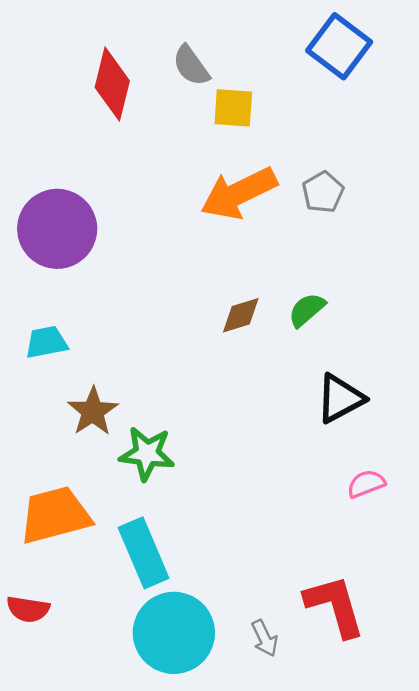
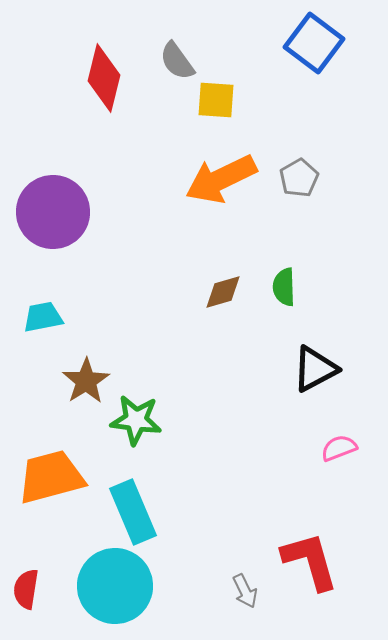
green semicircle: (307, 310) -> (284, 287), turned -51
red semicircle: (28, 609) -> (26, 589), moved, turned 90
cyan circle: (174, 633) -> (115, 586), moved

